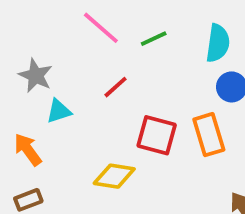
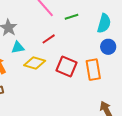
yellow diamond: (114, 176) -> (35, 63), moved

